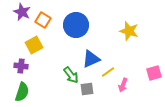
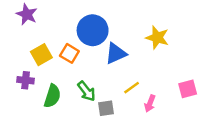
orange square: (43, 20) -> (69, 53), moved
blue triangle: (91, 59) -> (116, 53), moved
green semicircle: (22, 92) -> (52, 96), moved

